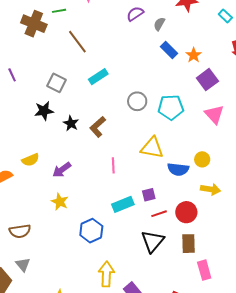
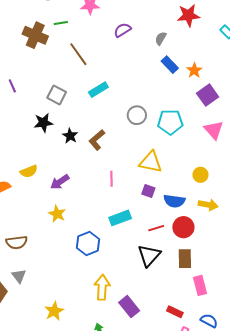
purple semicircle: (135, 14) -> (122, 30), moved
blue semicircle: (178, 169) -> (174, 201), moved
purple square: (149, 195) -> (148, 191), moved, turned 32

